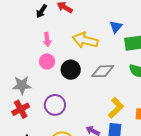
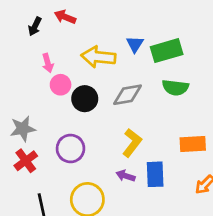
blue triangle: (116, 27) -> (135, 44), moved
pink circle: (47, 61) -> (61, 85), moved
yellow L-shape: (116, 108) -> (132, 143), moved

